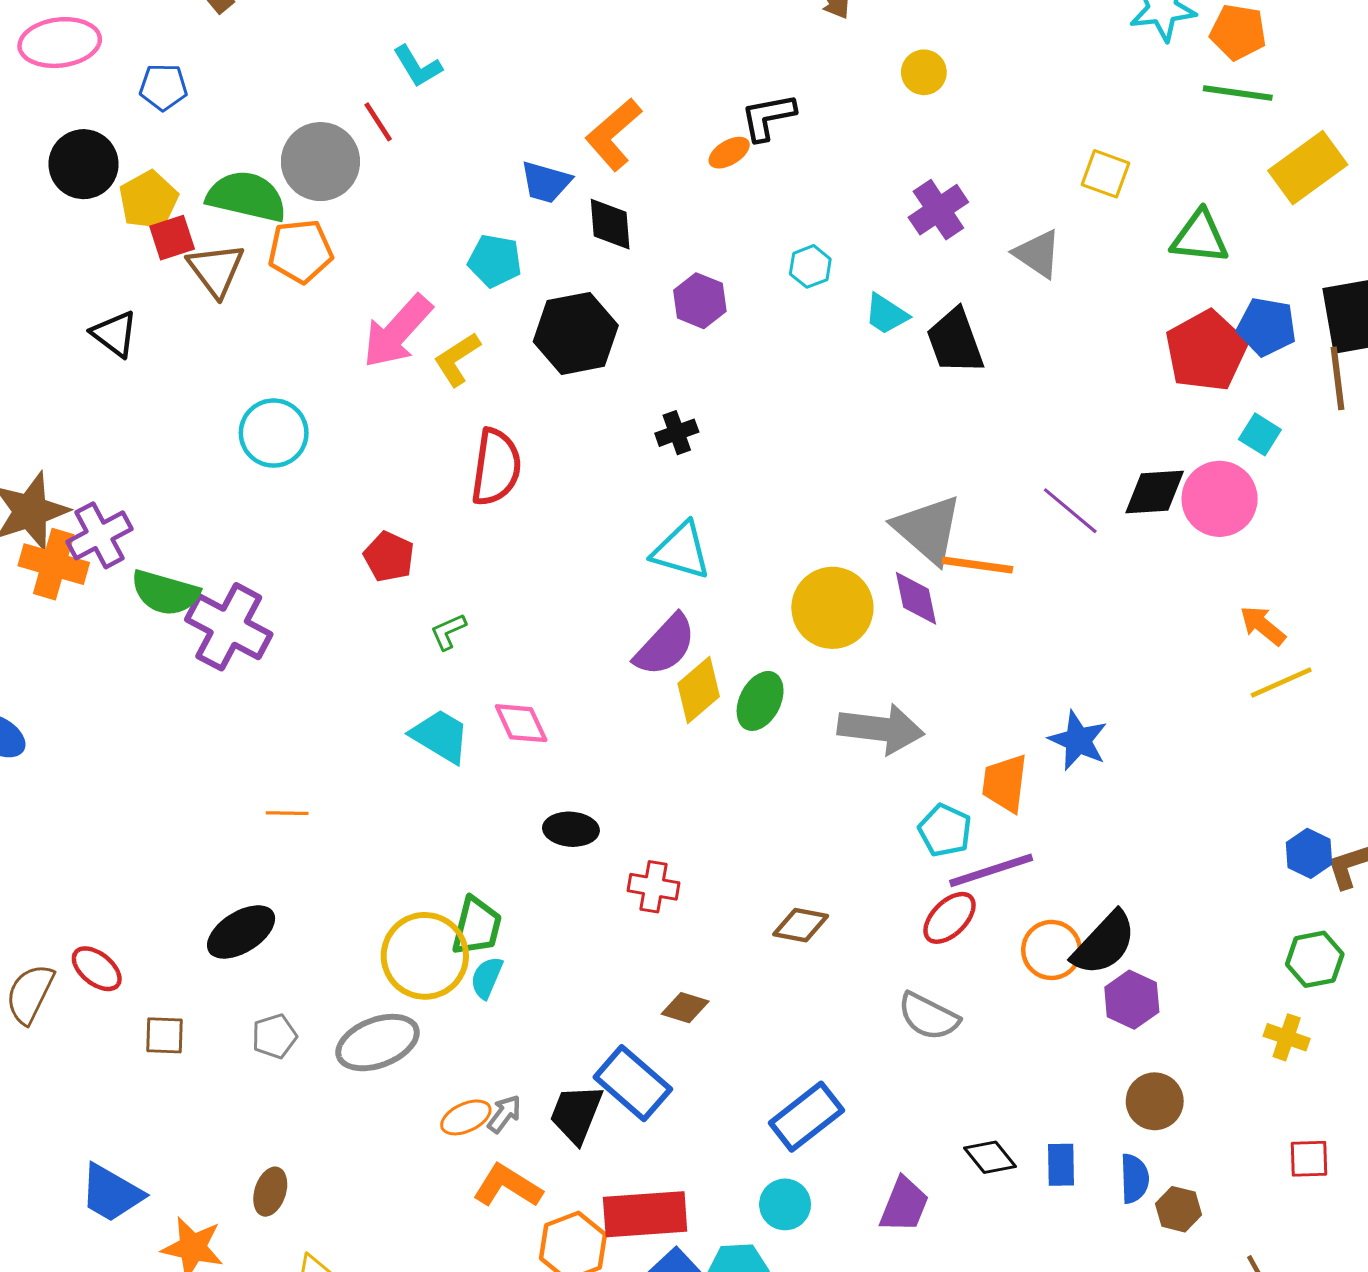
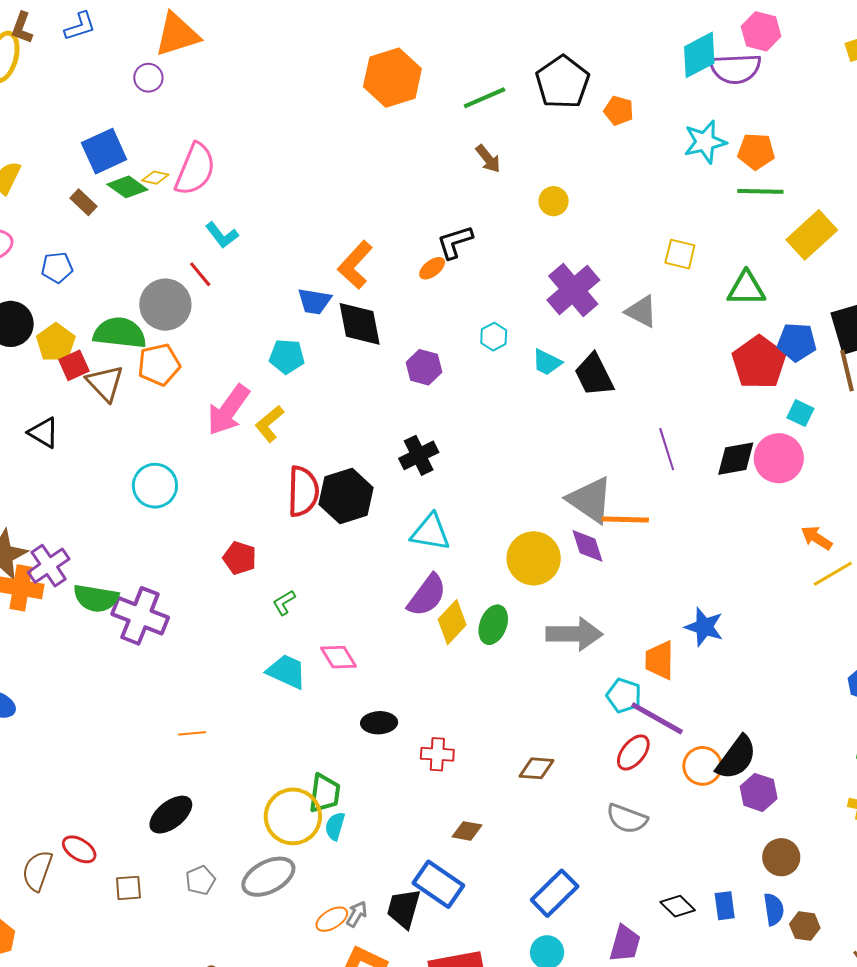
purple cross: (938, 210) -> (573, 290), size x1.4
black diamond: (610, 224) -> (360, 324), size x1.4
black hexagon: (576, 333) -> (346, 496), moved
black cross: (677, 433) -> (419, 455), size x1.4
purple line: (1070, 511) -> (667, 449), moved, turned 39
purple line: (991, 870) -> (657, 718), turned 54

